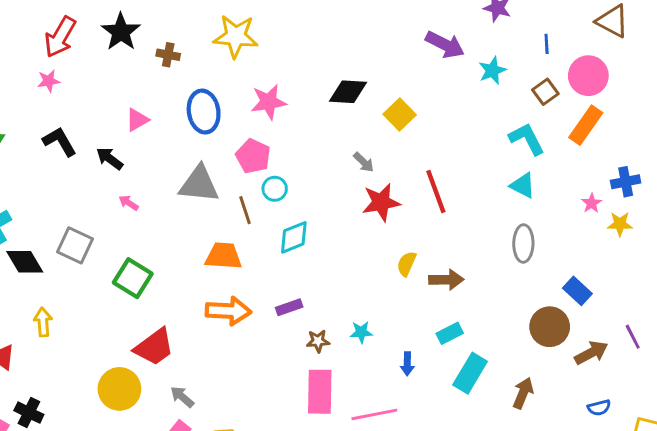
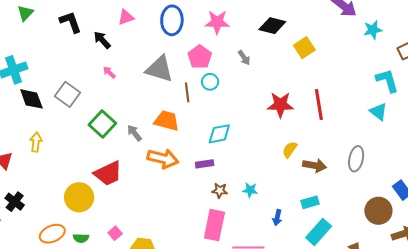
gray arrow: (364, 162) -> (244, 58), moved
cyan diamond: (294, 237) -> (219, 134), moved
gray ellipse: (523, 243) -> (356, 159), moved
gray arrow: (182, 397) -> (134, 133), moved

